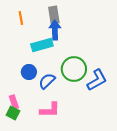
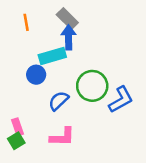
gray rectangle: (54, 15) -> (67, 19), turned -36
blue circle: (29, 72) -> (36, 75), moved
green square: (13, 113) -> (16, 141), turned 32

